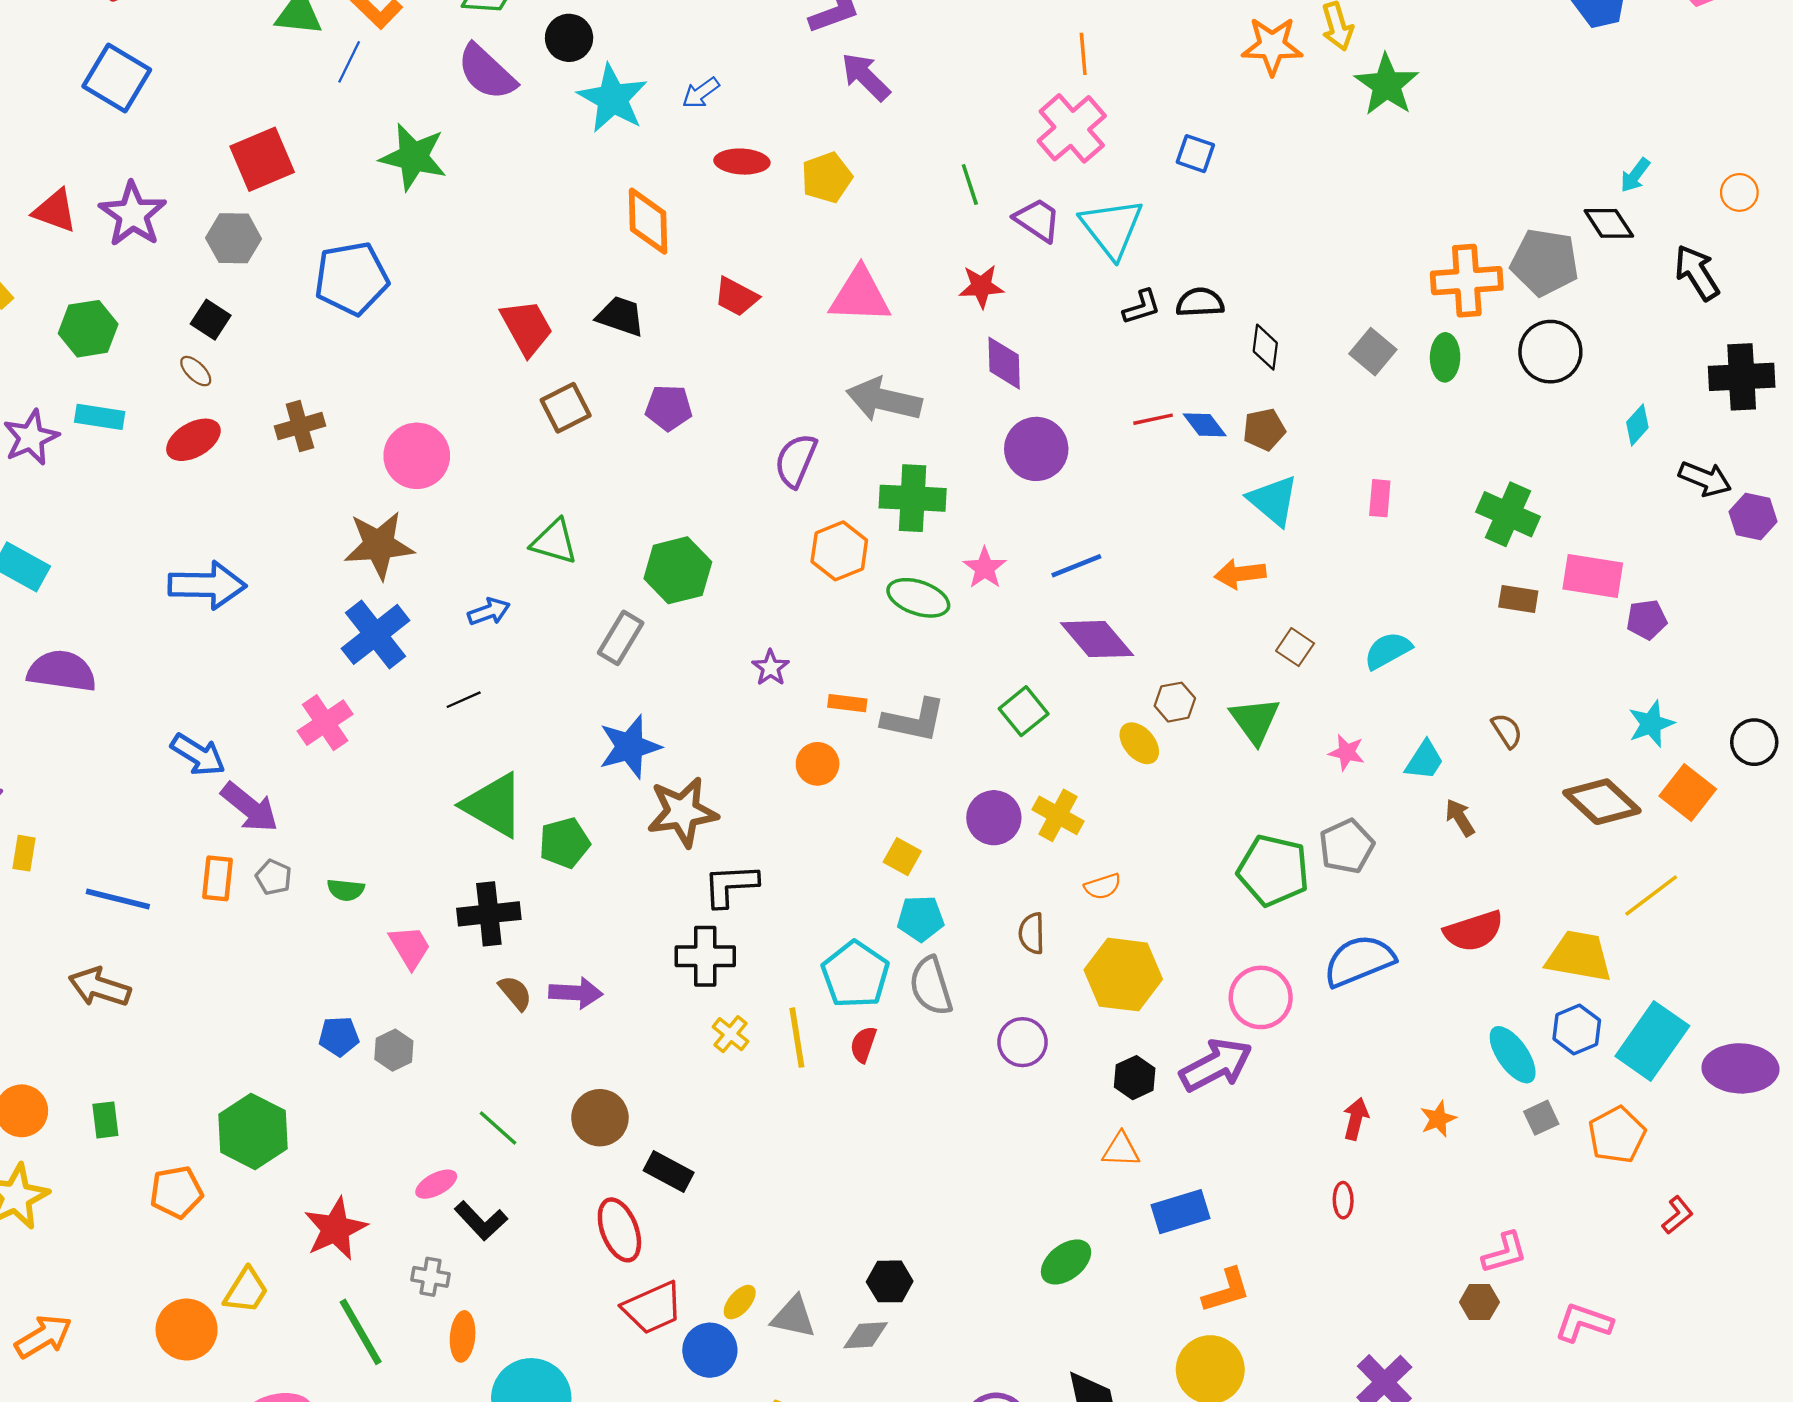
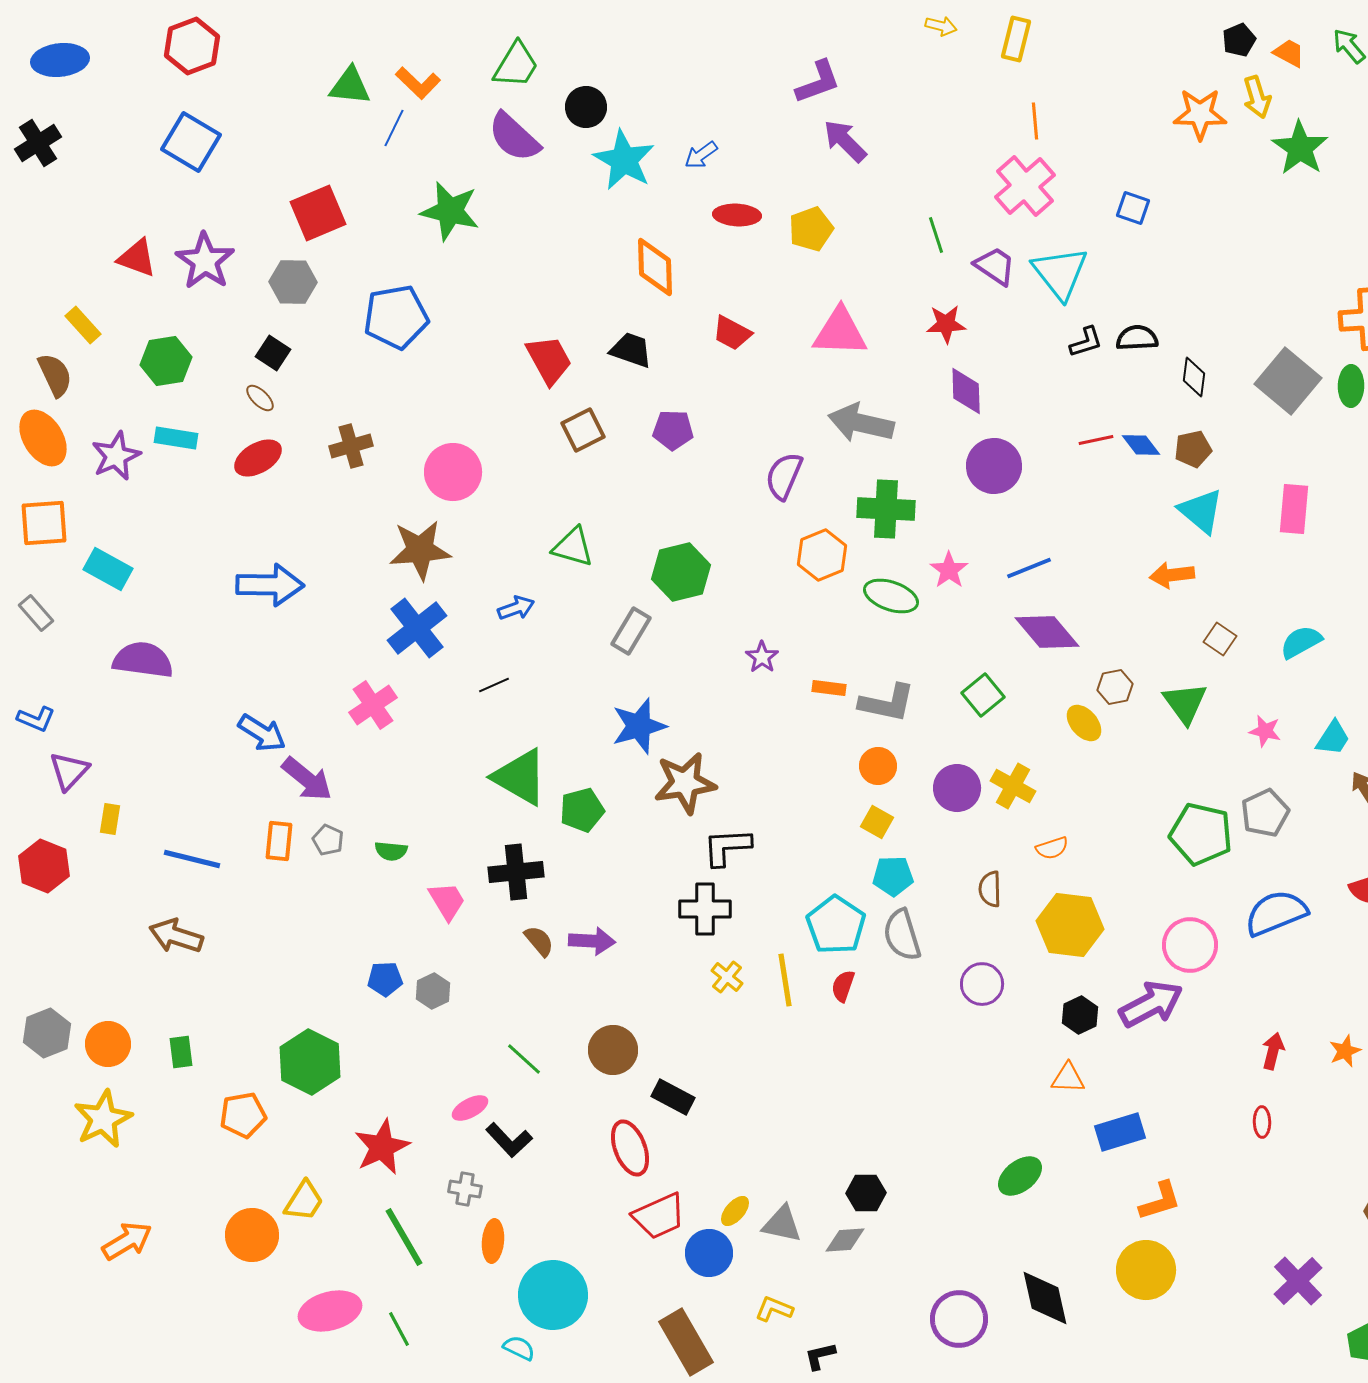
gray square: (1373, 352) -> (1288, 381), size x1.6
pink rectangle: (1380, 498) -> (1294, 509), size x1.5
orange circle: (818, 764) -> (878, 766), moved

